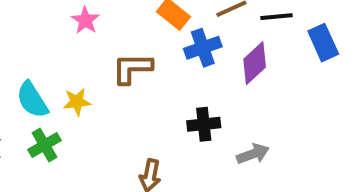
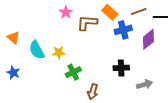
brown L-shape: (132, 68) -> (87, 23), moved
green cross: (45, 145) -> (73, 72), moved

